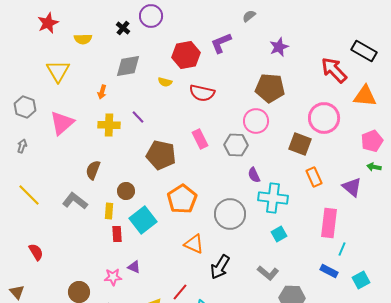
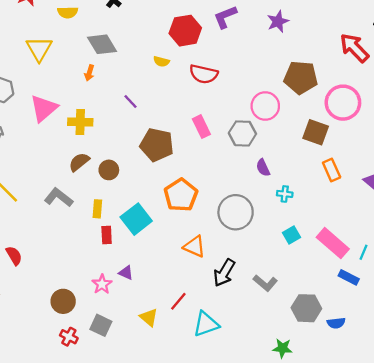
purple star: (279, 47) -> (278, 21), moved
gray diamond: (128, 66) -> (102, 44), moved, turned 68
brown pentagon: (270, 88) -> (301, 77), moved
yellow cross: (109, 125) -> (80, 122), moved
brown semicircle: (93, 170) -> (79, 162), turned 30
brown circle: (126, 191) -> (109, 170), moved
cyan cross: (273, 198) -> (285, 194), size x0.5
pink rectangle: (329, 223) -> (333, 243), moved, turned -56
gray L-shape: (268, 273) -> (265, 283), moved
pink star: (113, 277) -> (102, 284), turned -30

